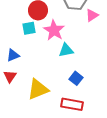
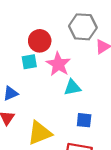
blue square: (76, 78) -> (84, 120), turned -32

